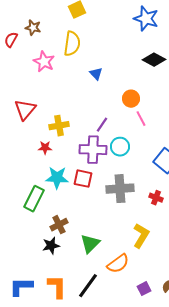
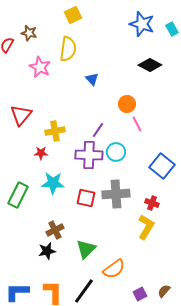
red square: (83, 179) -> (86, 198), moved
green rectangle: (34, 199) -> (18, 195), moved
yellow L-shape: (141, 236) -> (146, 227), moved

